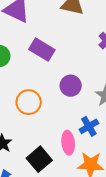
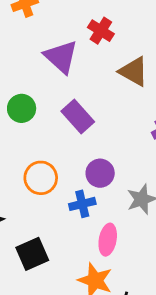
blue cross: (89, 126) -> (82, 204), moved
pink ellipse: (68, 143) -> (108, 240), moved

